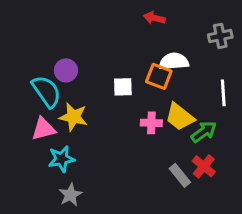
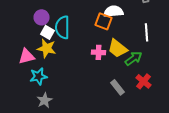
white square: (123, 87) -> (48, 32), moved, turned 32
cyan semicircle: (46, 91) -> (63, 27), moved, turned -145
red cross: (204, 166) -> (144, 81), moved

